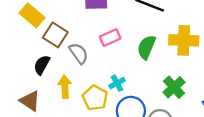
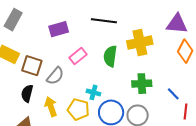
gray semicircle: (79, 53) -> (55, 76), turned 90
cyan cross: (117, 83) -> (93, 92), turned -32
green cross: (174, 87) -> (142, 84), turned -36

